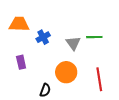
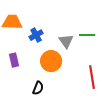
orange circle: (66, 72) -> (51, 61), moved

